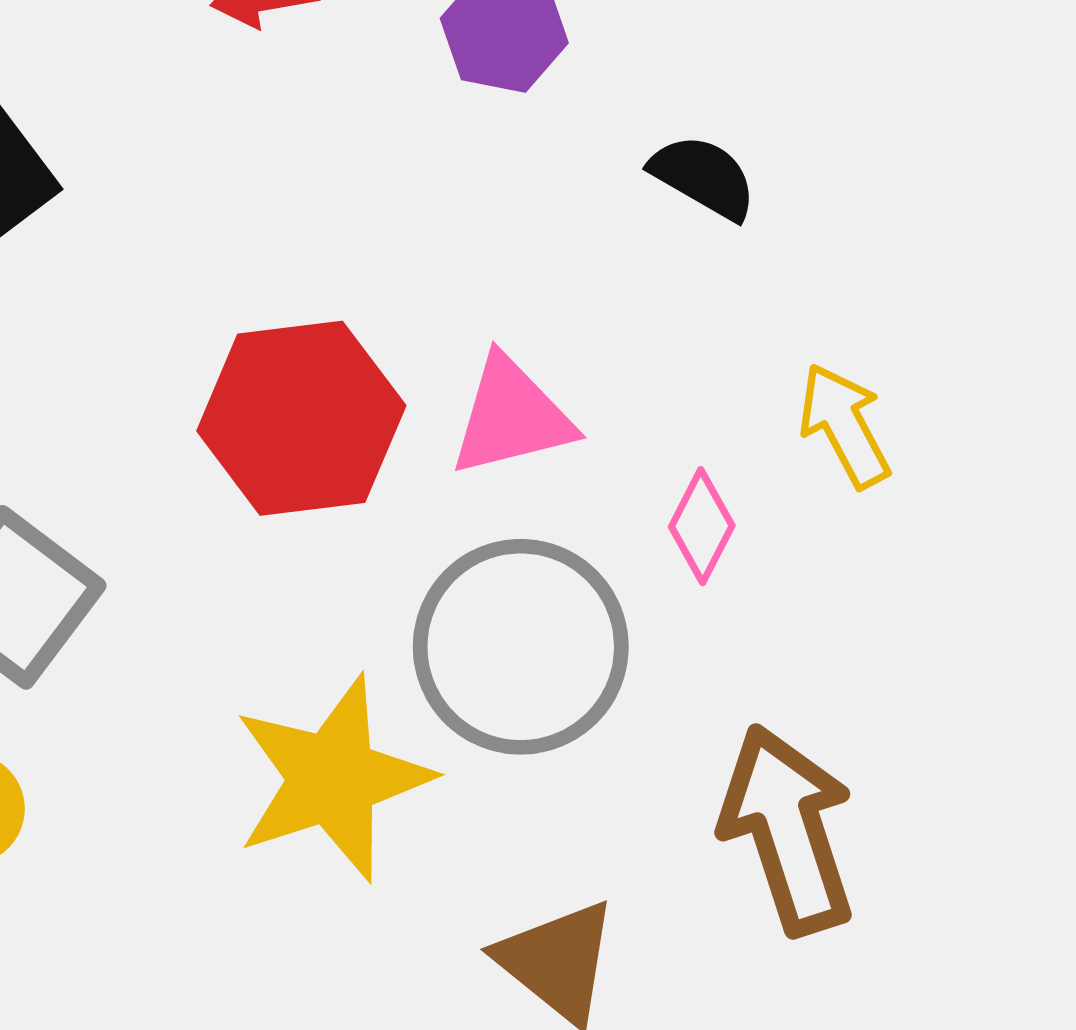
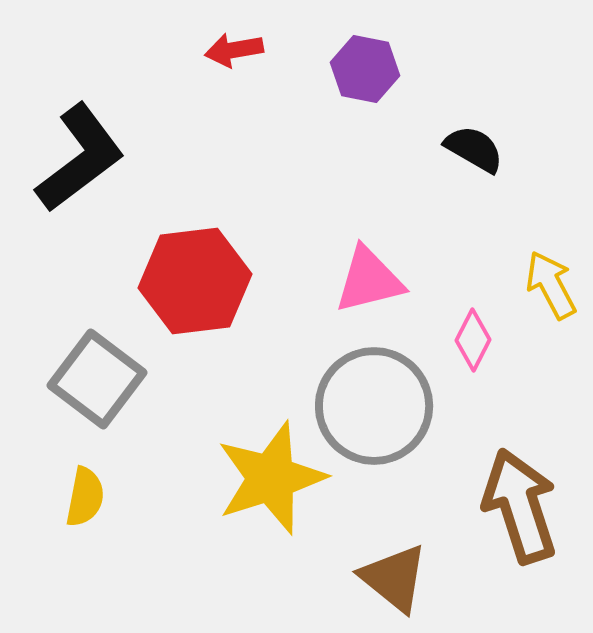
red hexagon: (301, 418) -> (195, 281), moved

